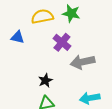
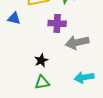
purple cross: (62, 42) -> (57, 23), turned -36

